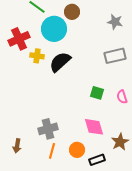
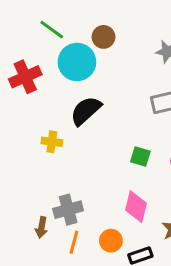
yellow cross: (37, 56) -> (52, 142), moved
pink diamond: (94, 127) -> (136, 207), turned 30
brown arrow: (17, 146) -> (42, 227), moved

